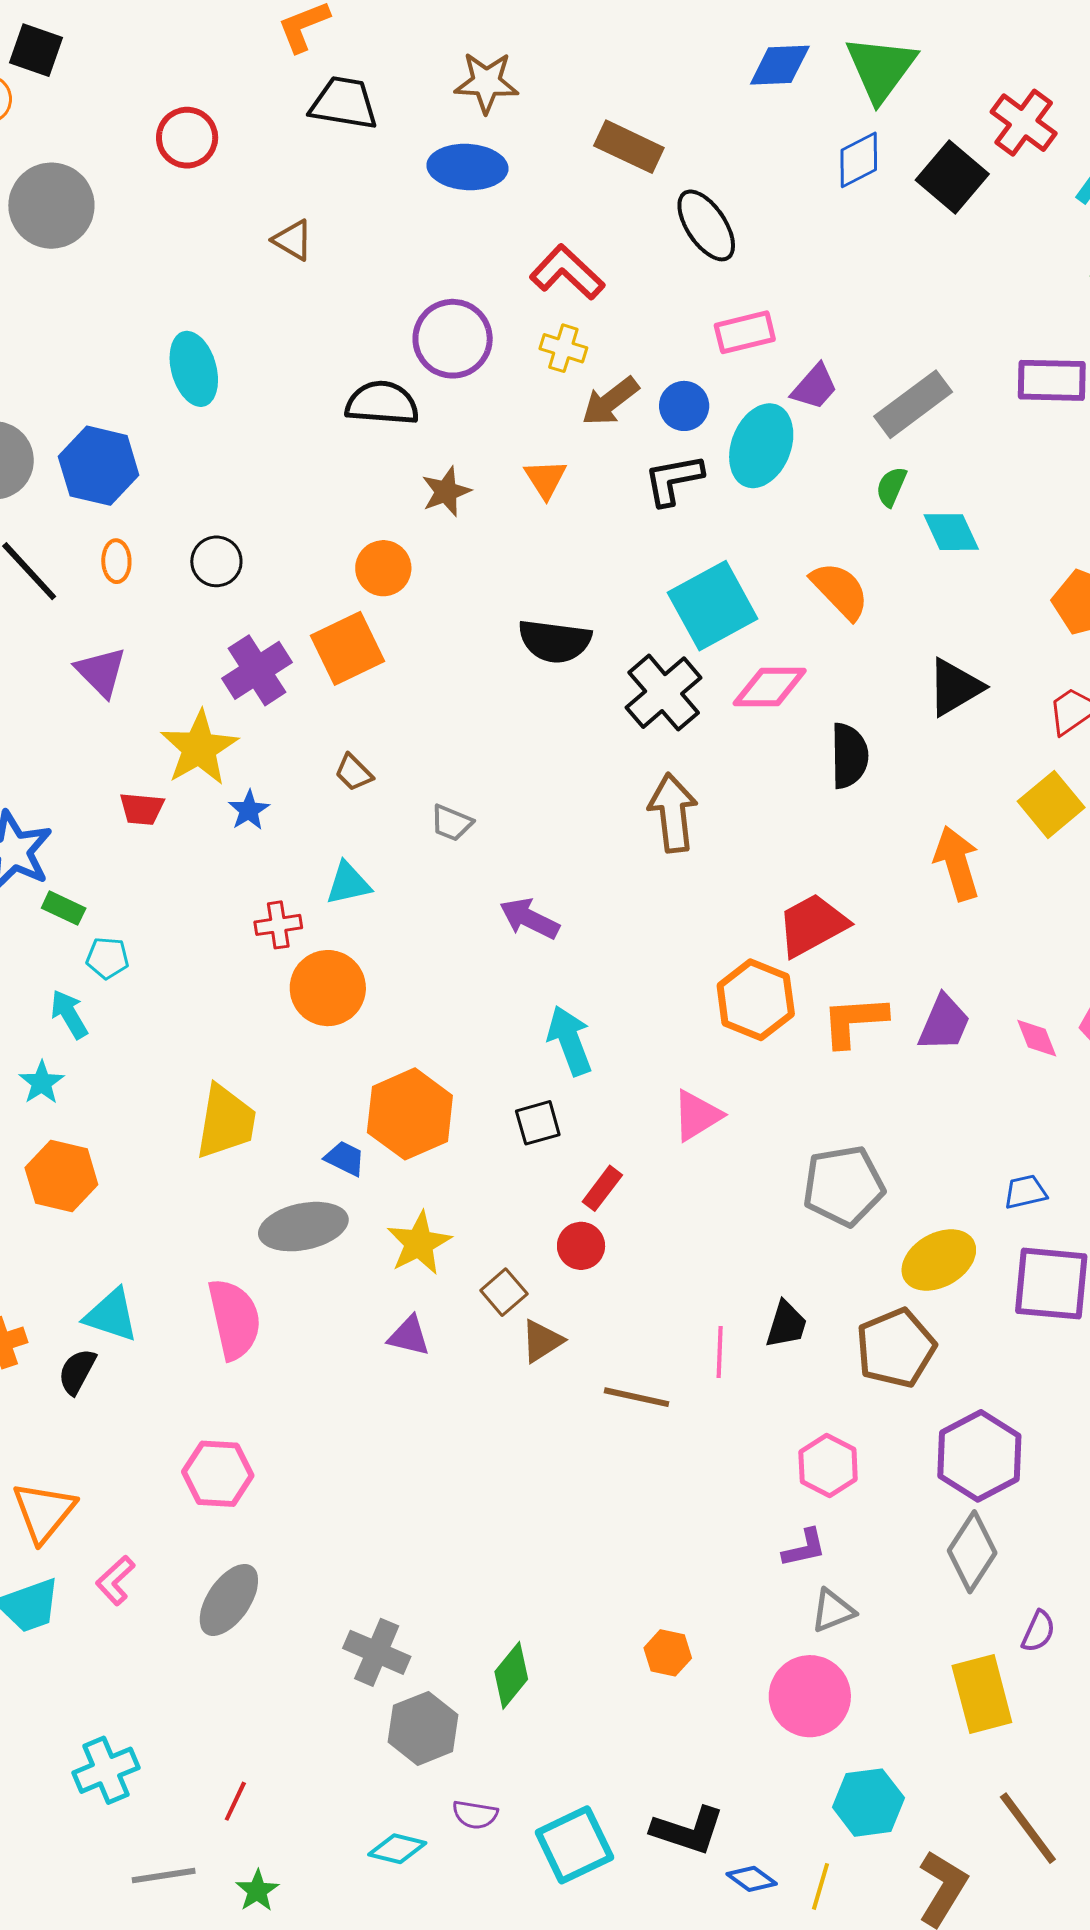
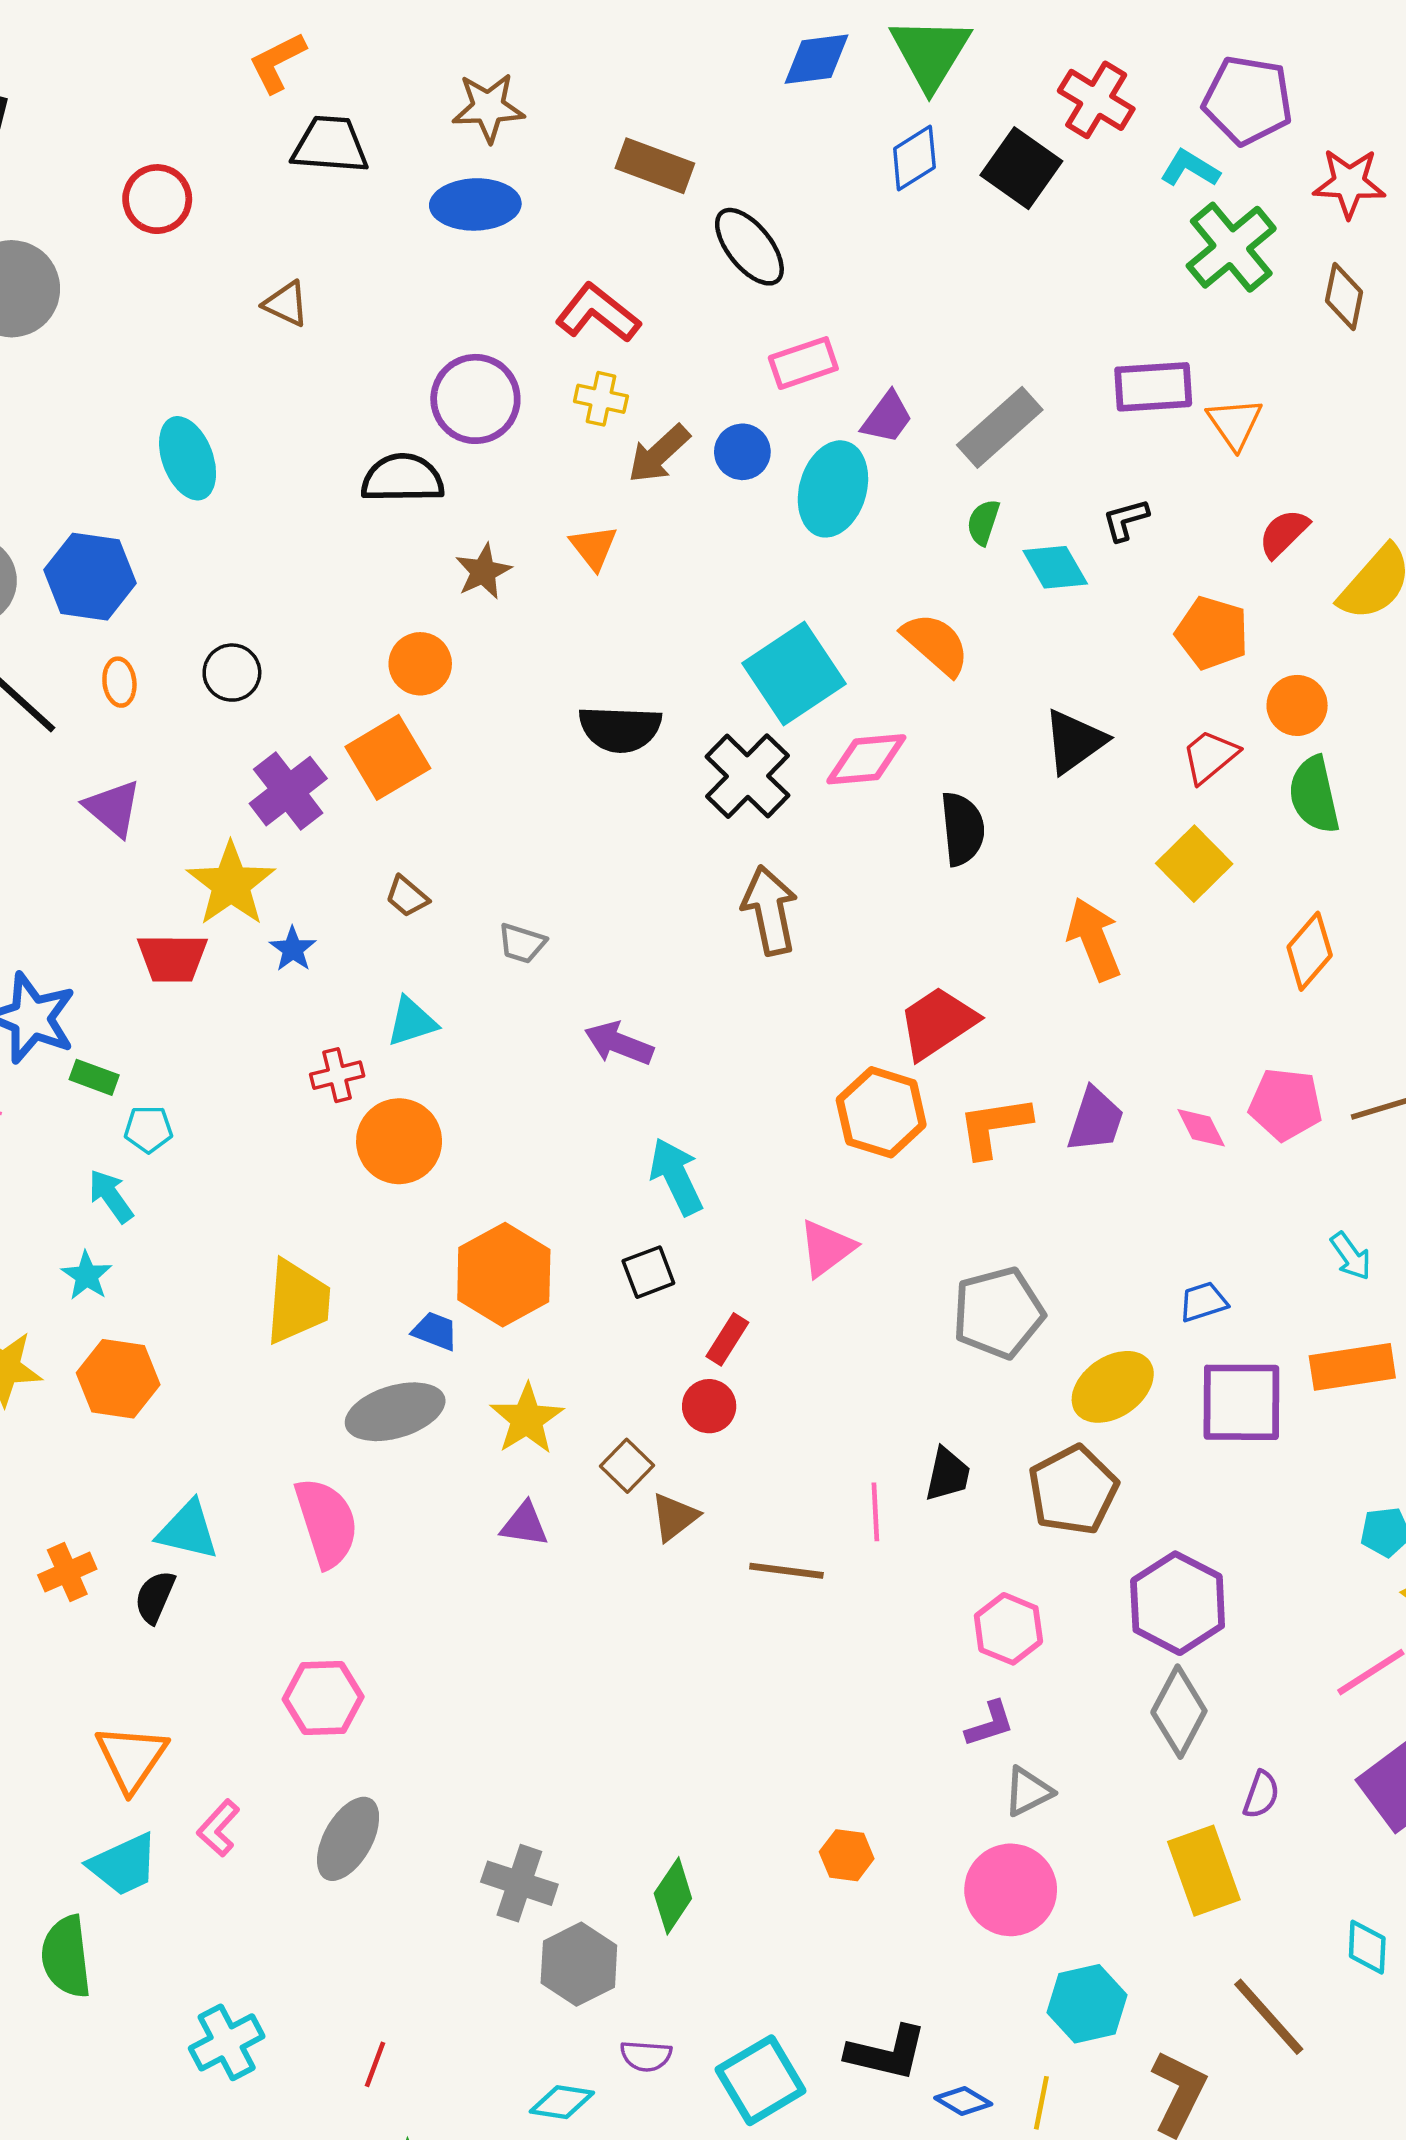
black L-shape: (673, 480) -> (1126, 520), moved, size x0.7
red trapezoid: (142, 809) -> (172, 958), size x1.4

